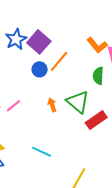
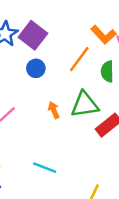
orange line: (59, 61) -> (79, 59), moved
green triangle: (78, 102) -> (85, 105), turned -45

